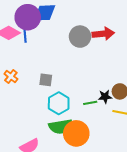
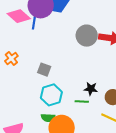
black star: (105, 97) -> (91, 89), moved
green semicircle: (61, 126) -> (48, 118), size x0.6

